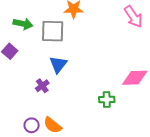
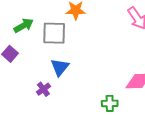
green arrow: (23, 24) -> (24, 26), turned -42

